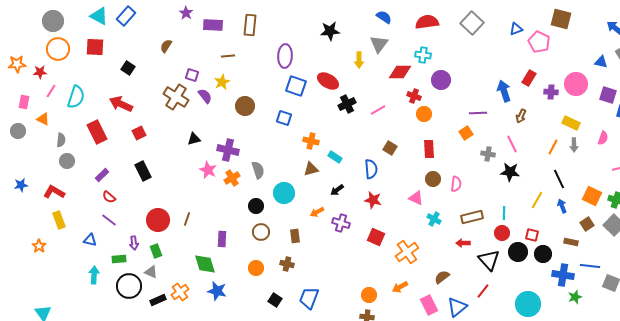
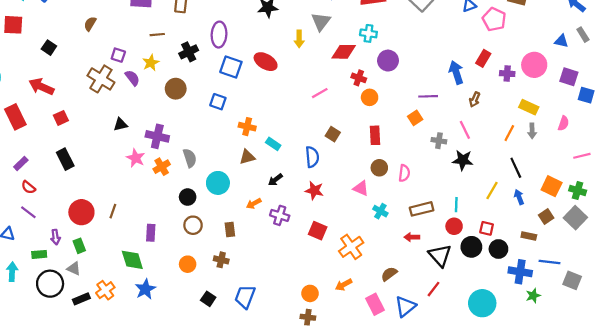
black cross: (347, 104) -> (189, 52), moved
blue star: (217, 291) -> (145, 289), turned 30

